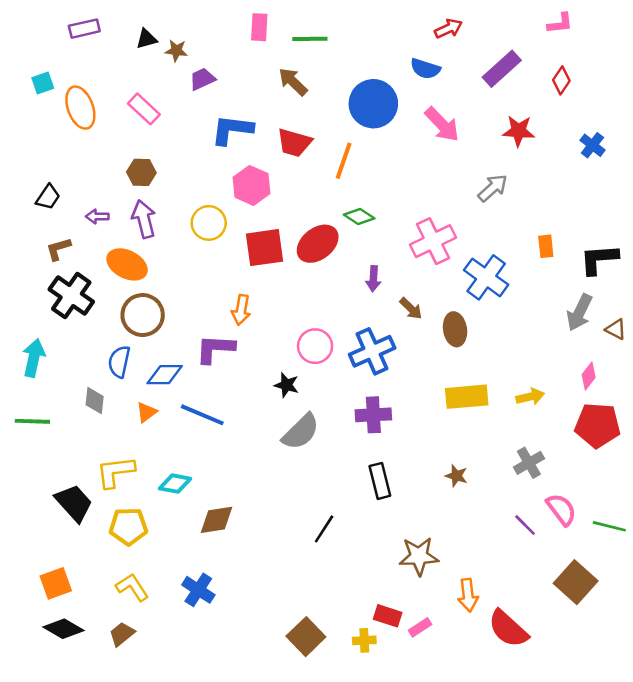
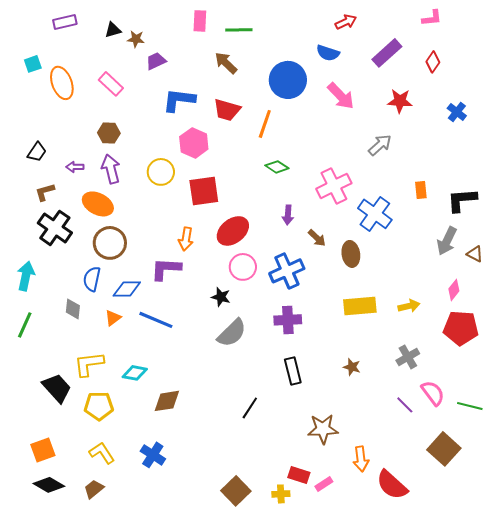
red ellipse: (318, 244) -> (233, 231), moved
green line: (32, 421) -> (25, 325), turned -68

